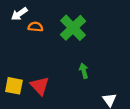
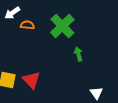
green arrow: (84, 71) -> (78, 54), moved

